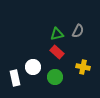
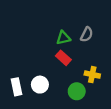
white circle: (33, 67) -> (40, 85), moved
green circle: (55, 77) -> (77, 91), moved

